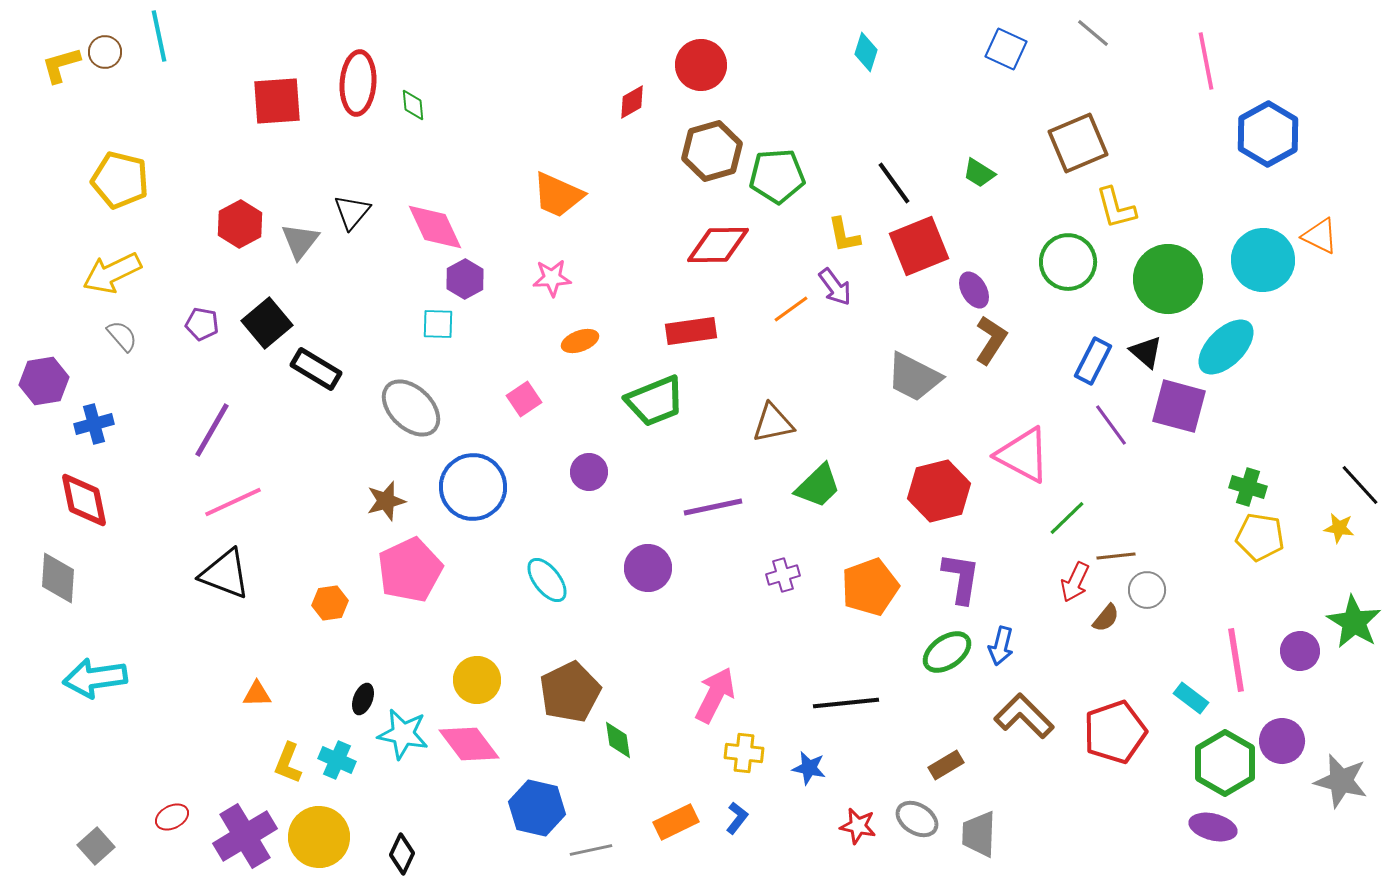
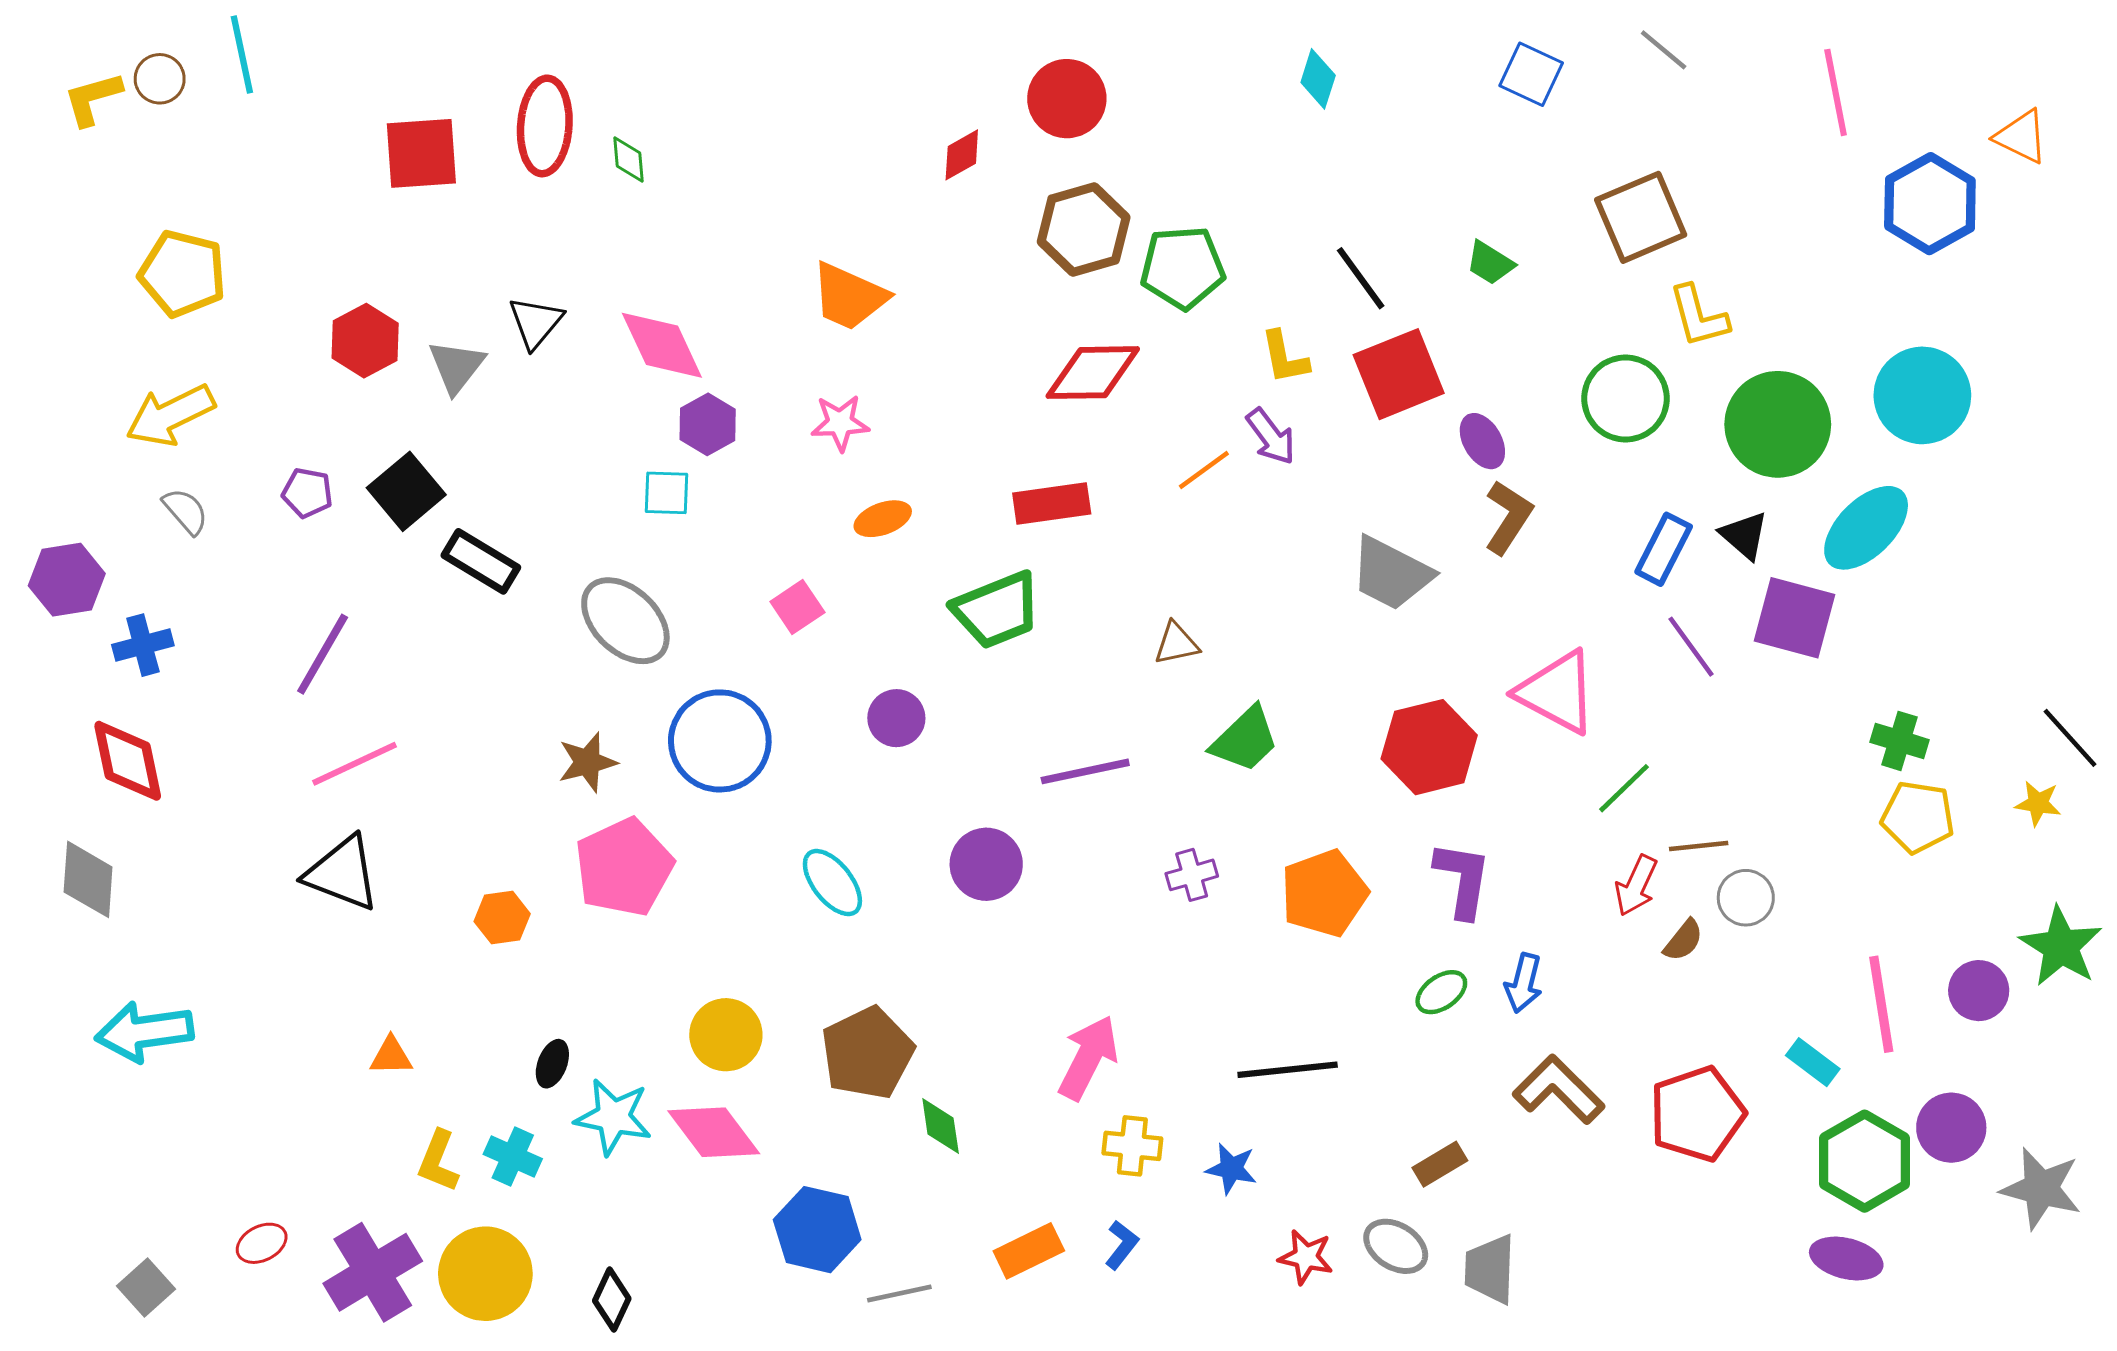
orange triangle: (1320, 236) -> (2021, 137), moved
brown triangle: (773, 423) -> (1176, 644), size x0.7
green ellipse: (947, 652) -> (1441, 992), size x0.7

